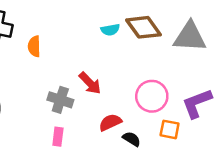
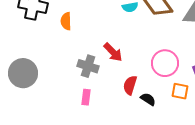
red semicircle: (110, 122) -> (130, 85), turned -48

